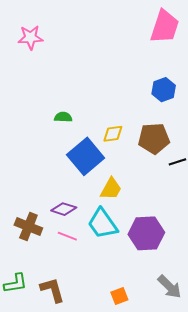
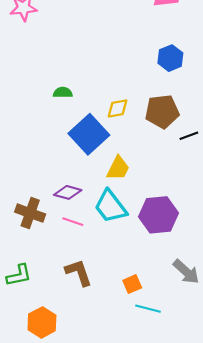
brown L-shape: (52, 290) -> (79, 273), moved

